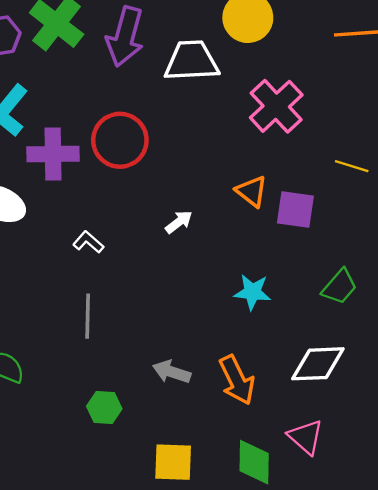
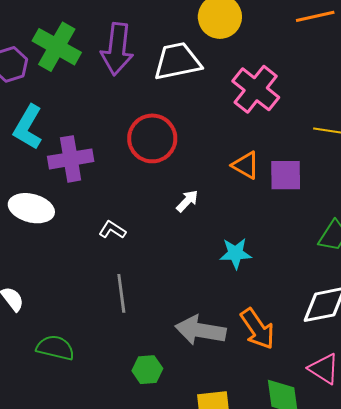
red circle: (120, 140) -> (152, 138), moved
cyan star: (252, 292) -> (236, 253), moved
gray arrow: (172, 372) -> (200, 330), size x1.5

